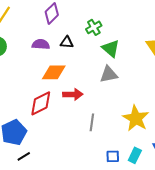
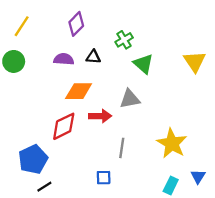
gray triangle: (109, 74) -> (130, 99), moved
blue square: (113, 156) -> (104, 178), moved

